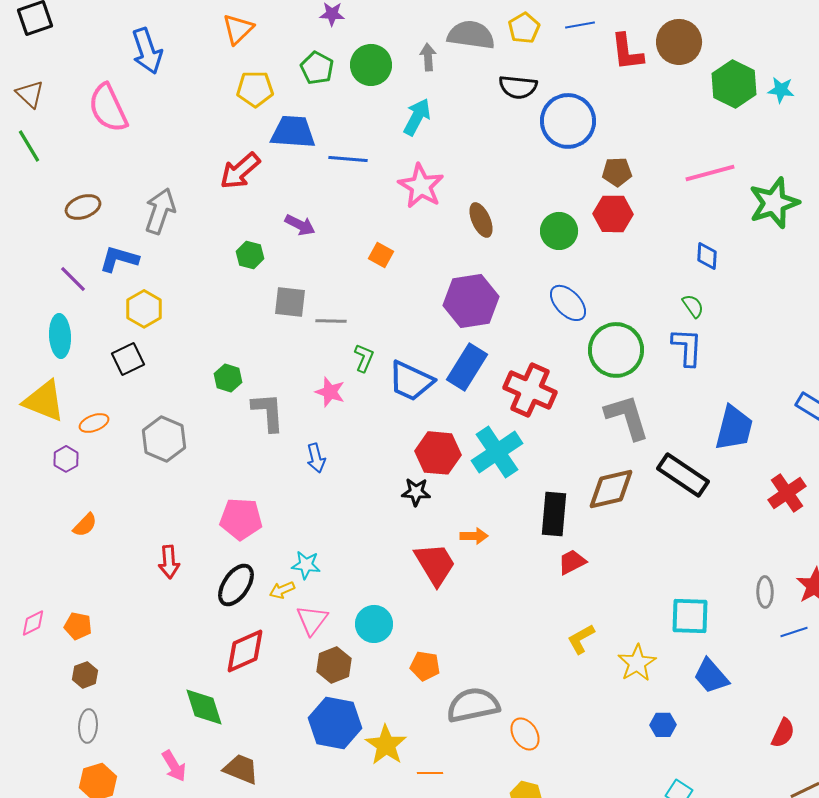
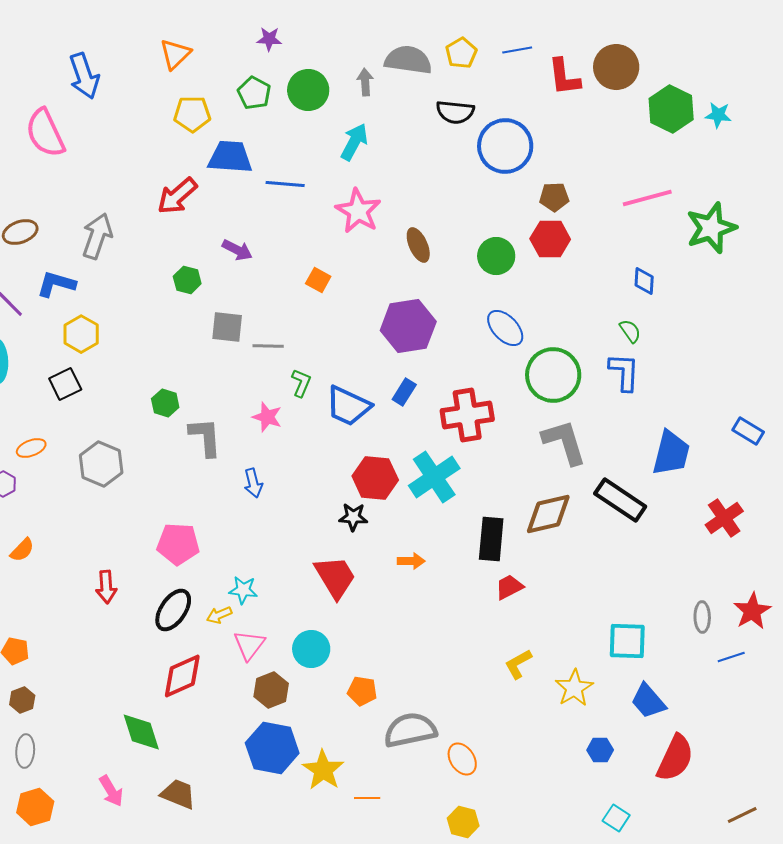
blue rectangle: (467, 367) -> (404, 392), size x0.6
red cross: (530, 390) -> (467, 415), turned -33
red trapezoid: (435, 564) -> (335, 577), moved
red semicircle: (783, 733) -> (675, 758), moved, size x1.6

